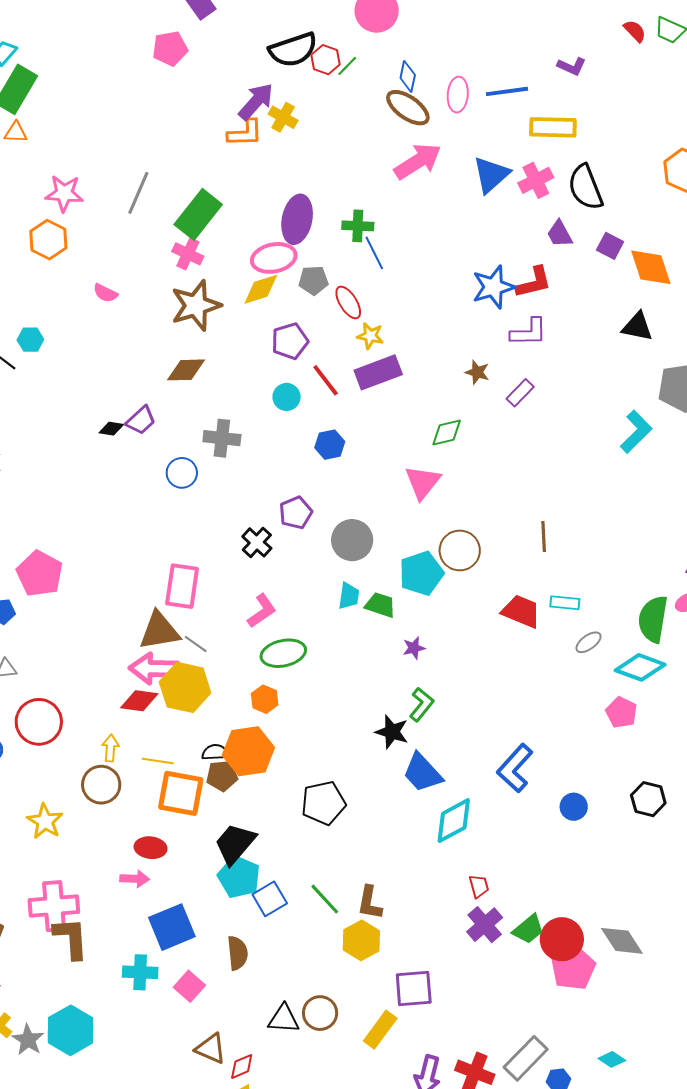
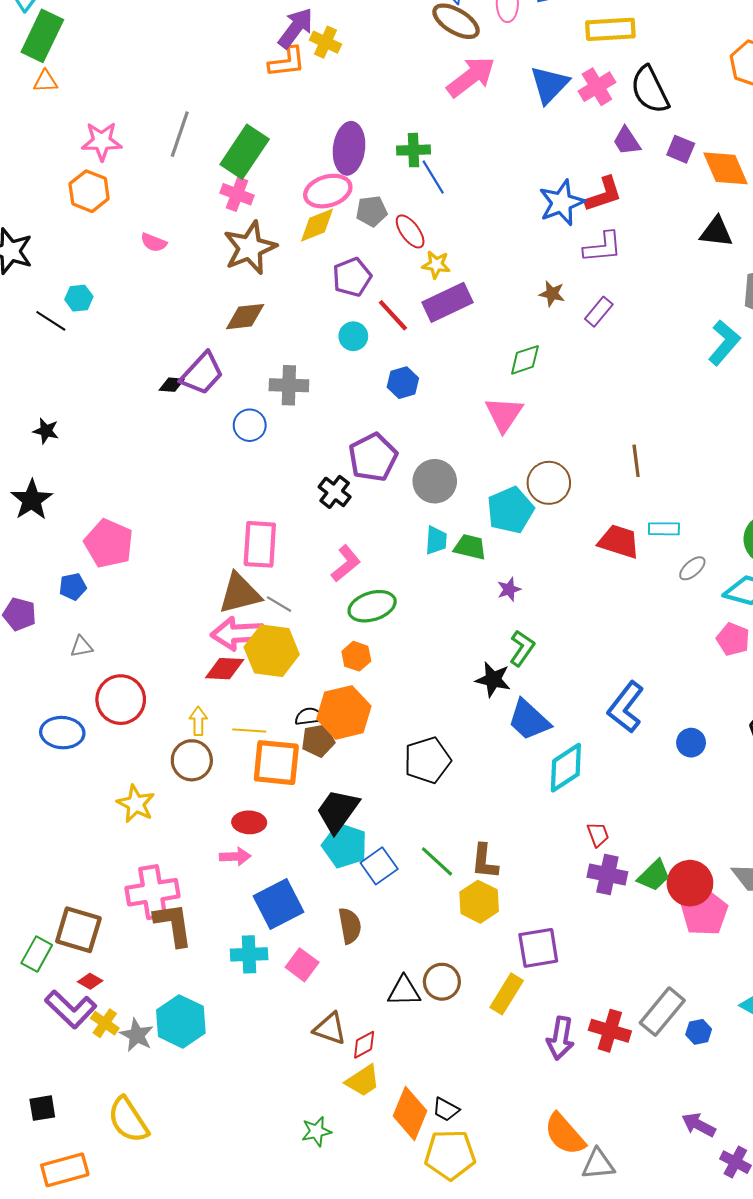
purple trapezoid: (141, 420) -> (202, 373), size x1.4
purple pentagon: (296, 513) -> (373, 457), size x1.4
purple cross: (485, 925) -> (607, 874), turned -33

